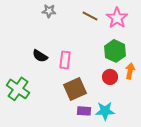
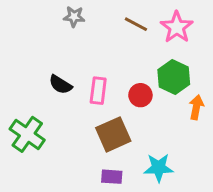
red circle: (110, 77) -> (140, 95), moved
purple rectangle: (84, 111) -> (112, 177), moved

